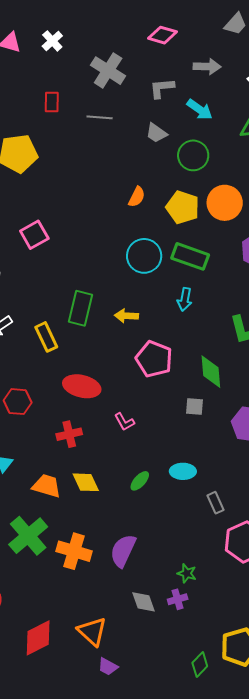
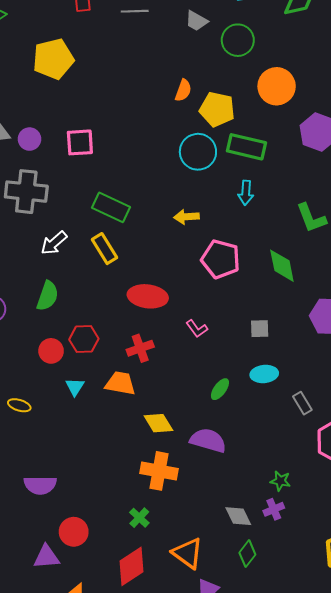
yellow pentagon: (183, 207) -> (217, 109), moved
pink square: (34, 235) -> (80, 142), turned 32
green rectangle: (81, 308) -> (111, 207), moved, turned -72
red hexagon: (18, 402) -> (84, 339), moved
gray square: (195, 406) -> (260, 329), moved
yellow diamond: (86, 482) -> (158, 423), moved
orange trapezoid: (47, 486) -> (120, 383), moved
green cross: (28, 536) -> (139, 518), moved, size x0.5
purple semicircle: (123, 551) -> (208, 440), moved, turned 88
green diamond: (200, 665) -> (247, 554), moved

